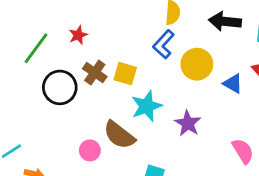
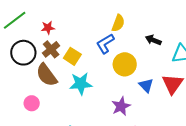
black arrow: (225, 21) -> (153, 40), size x0.7
red star: (78, 35) -> (48, 28), moved
purple star: (188, 123) -> (121, 106), moved
brown semicircle: (119, 135) -> (47, 75), moved

